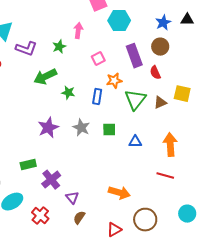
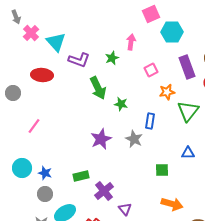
green arrow: (45, 77) -> (98, 88), turned -90
blue rectangle: (97, 97) -> (150, 121), moved
green square: (109, 130) -> (162, 170), moved

